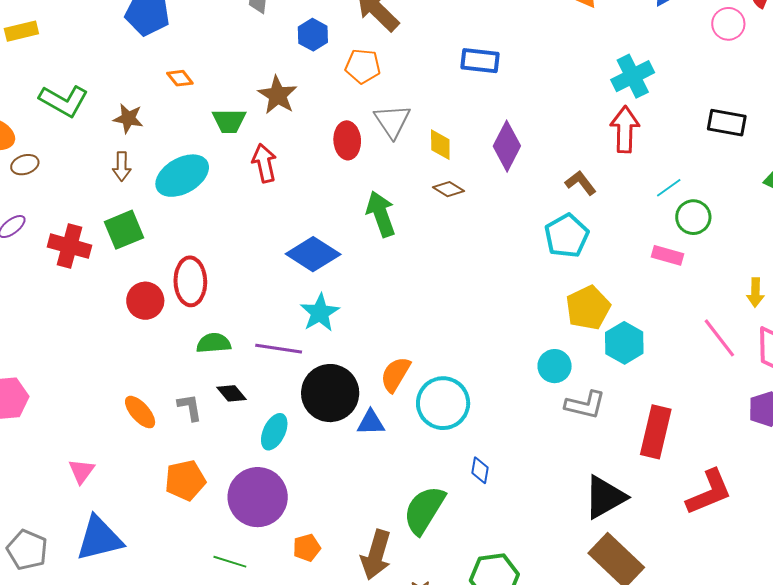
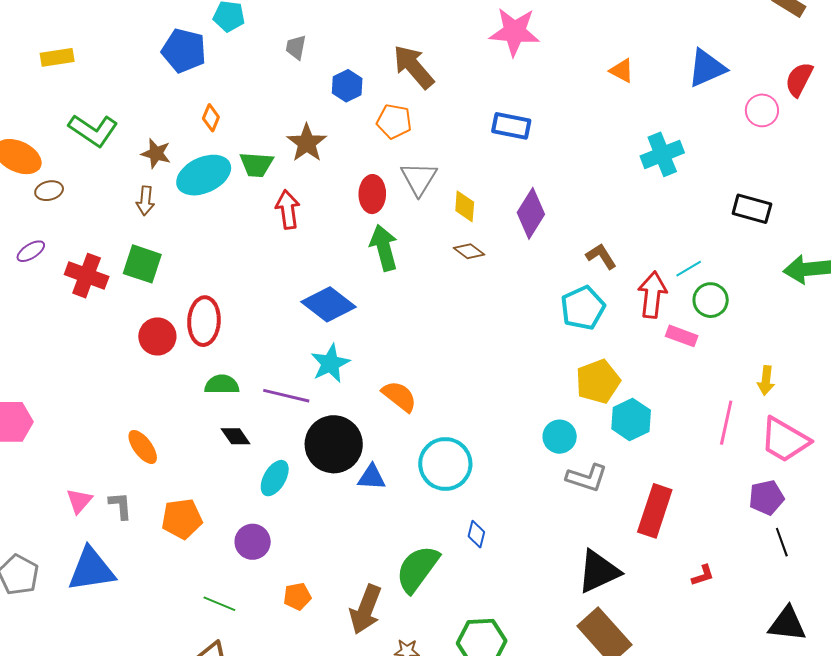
orange diamond: (180, 78) -> (211, 118), turned 56
red arrow: (625, 129) -> (652, 295), moved
cyan ellipse: (182, 176) -> (204, 175), moved
green arrow: (381, 214) -> (384, 248), moved
green square: (124, 230) -> (142, 264), turned 36
pink line: (719, 338) -> (726, 423), turned 45
orange semicircle: (395, 374) -> (399, 396), moved, turned 93
gray L-shape: (190, 407) -> (120, 506), moved
red L-shape: (709, 492) -> (703, 575), size x0.5
purple circle: (258, 497) -> (253, 542), size x0.6

